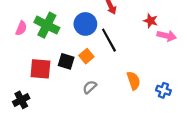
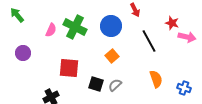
black line: (109, 40) -> (149, 41), moved
black square: (66, 61) -> (96, 84), moved

